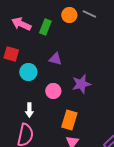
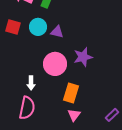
cyan circle: (28, 72) -> (38, 27), moved
pink circle: (53, 91) -> (55, 64), size x1.5

